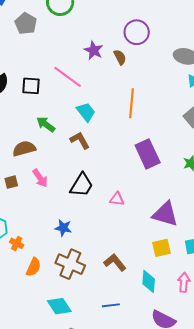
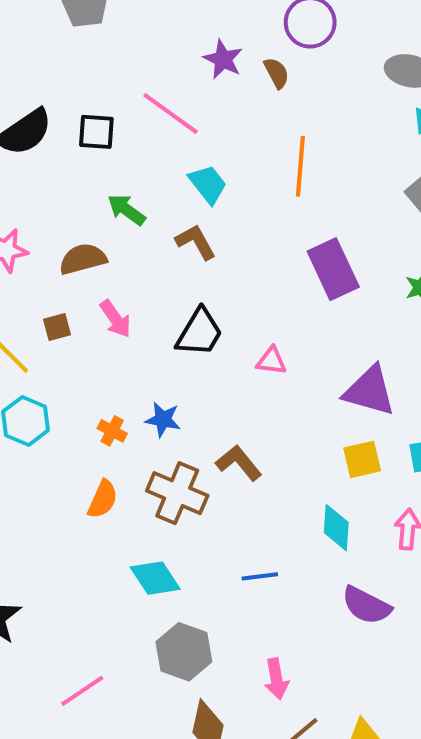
orange cross: (17, 243) -> (112, 431), moved
brown L-shape: (115, 262) -> (239, 463), moved

